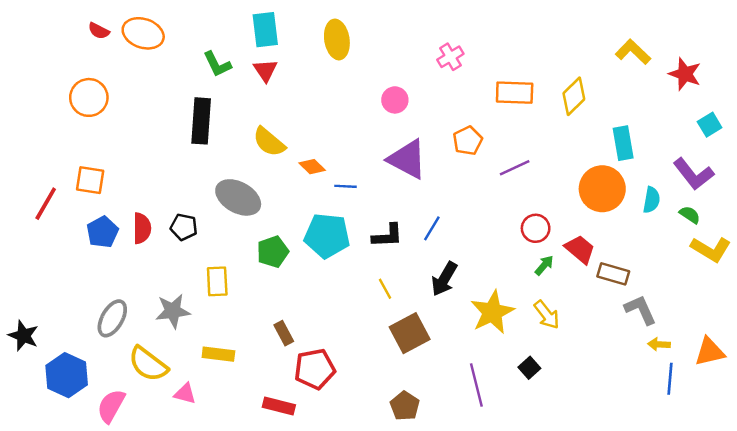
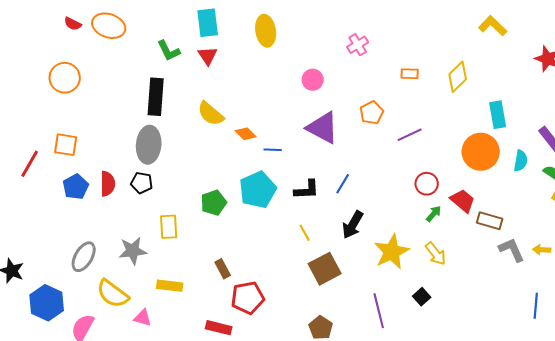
yellow L-shape: (633, 52) -> (493, 26), moved
orange rectangle: (515, 93) -> (410, 74), size x0.6
gray ellipse: (238, 197) -> (149, 145), moved, turned 66
cyan pentagon: (327, 236) -> (258, 190), turned -30
yellow arrow: (659, 344) -> (542, 250), moved

